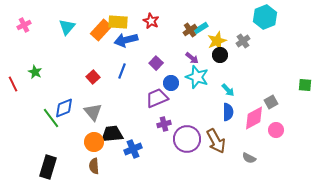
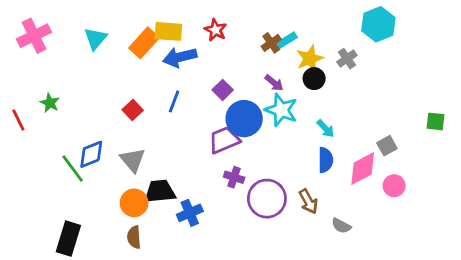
pink cross: (24, 25) -> (34, 36), size x1.6
blue circle: (171, 83) -> (244, 119), size x1.6
purple cross: (164, 124) -> (234, 177), turned 32
brown arrow: (216, 141) -> (308, 201), size x0.7
gray semicircle: (249, 158) -> (341, 226), moved

